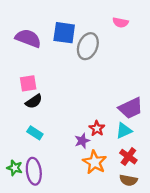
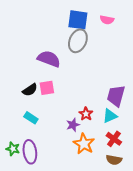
blue square: (64, 33) -> (78, 20), moved
purple semicircle: (28, 38) -> (49, 59), moved
pink square: (28, 83) -> (47, 88), moved
purple trapezoid: (131, 108) -> (116, 96), turned 130

